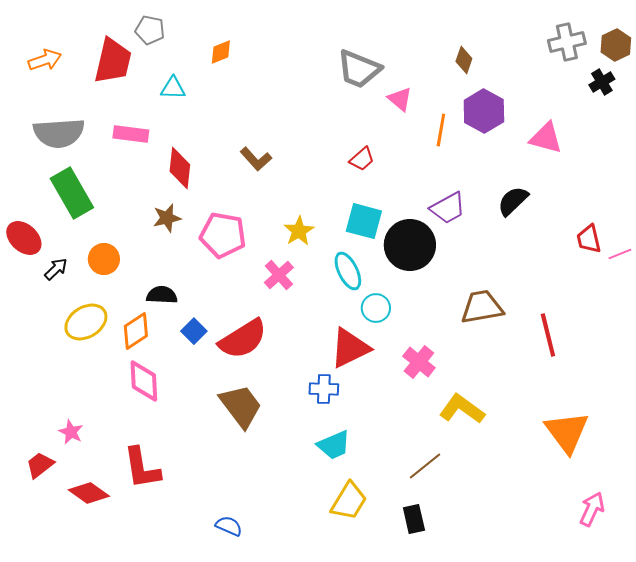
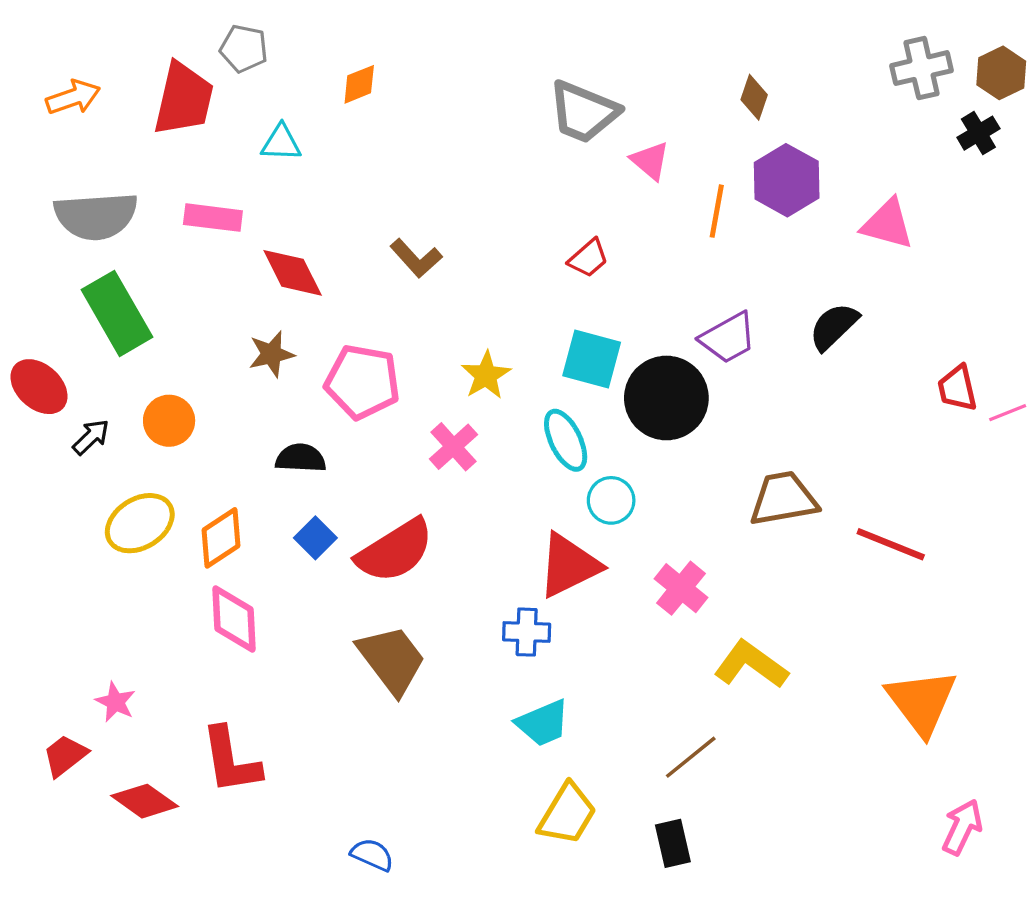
red diamond: (180, 168) -> (293, 273), turned -33
black semicircle: (162, 295) -> (301, 458), moved
red line: (548, 335) -> (891, 544), turned -54

